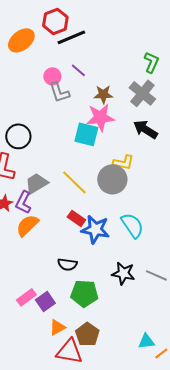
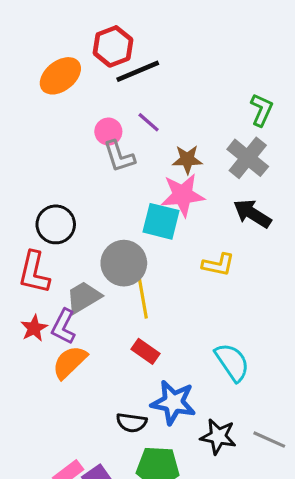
gray circle: (112, 179) -> (124, 263), moved
yellow line: (74, 182) -> (142, 296), turned 36
blue star: (95, 229) -> (173, 402), moved

